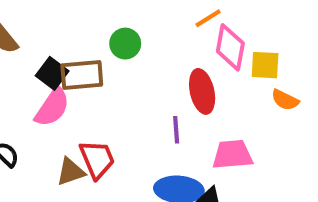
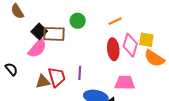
orange line: (208, 18) -> (115, 21), moved
pink diamond: (230, 47) -> (130, 45), moved
orange semicircle: (285, 100) -> (154, 58), size x1.5
purple line: (176, 130) -> (80, 73), moved

